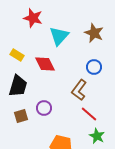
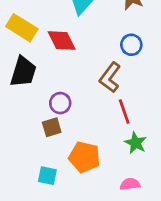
yellow rectangle: (17, 55) -> (22, 28), size x1.5
red line: (89, 114) -> (124, 112), turned 30
brown square: (21, 116) -> (52, 127), moved

